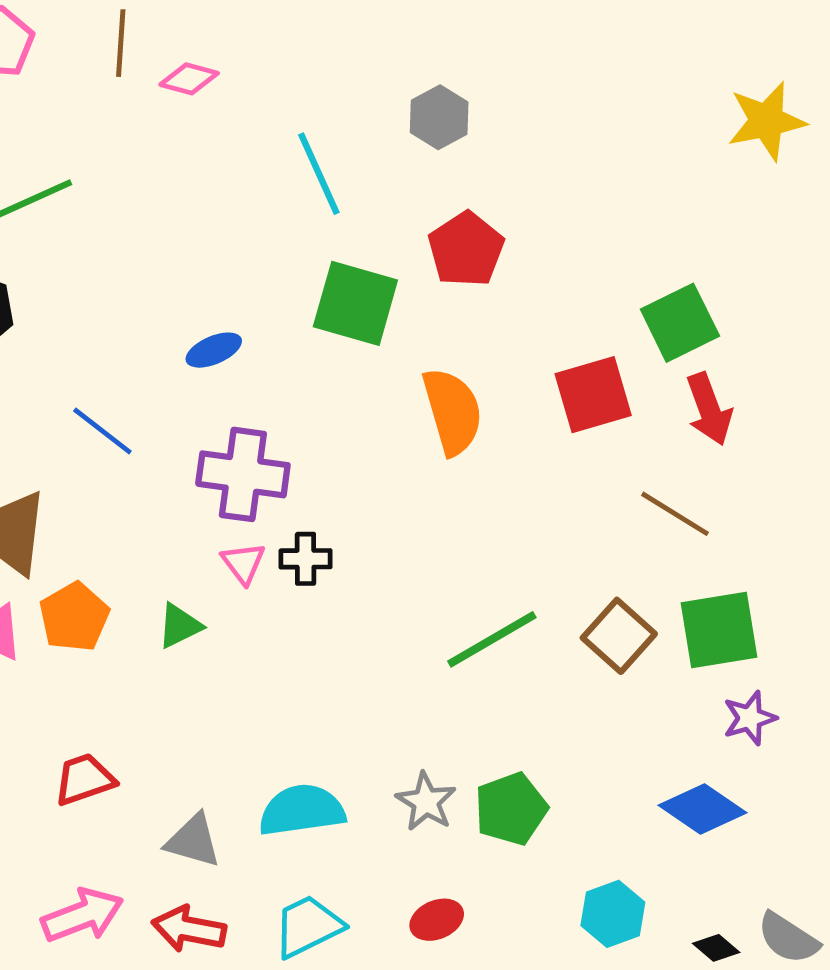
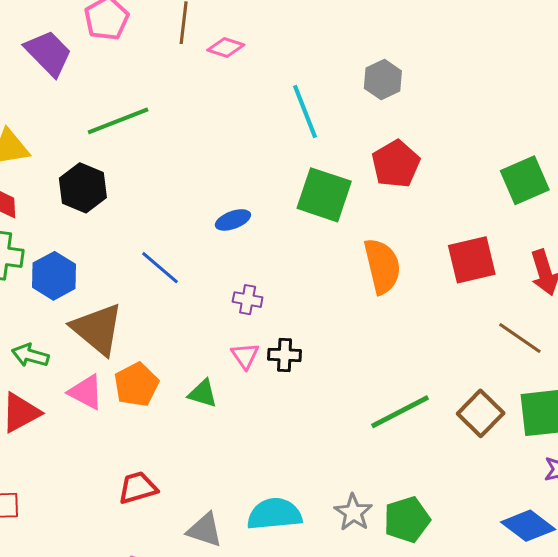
green square: (680, 323) -> (525, 180), moved
purple cross: (243, 474) -> (248, 300), size x0.5
green triangle: (180, 626) -> (203, 393), turned 40

